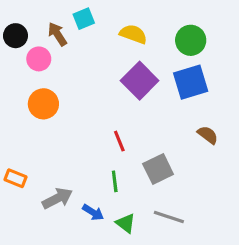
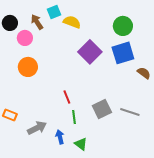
yellow semicircle: (133, 34) -> (72, 22), moved
brown semicircle: (208, 135) -> (144, 73), moved
red line: (119, 141) -> (67, 97), moved
blue arrow: (93, 212) -> (60, 137), turned -136
gray line: (169, 217) -> (130, 112), moved

